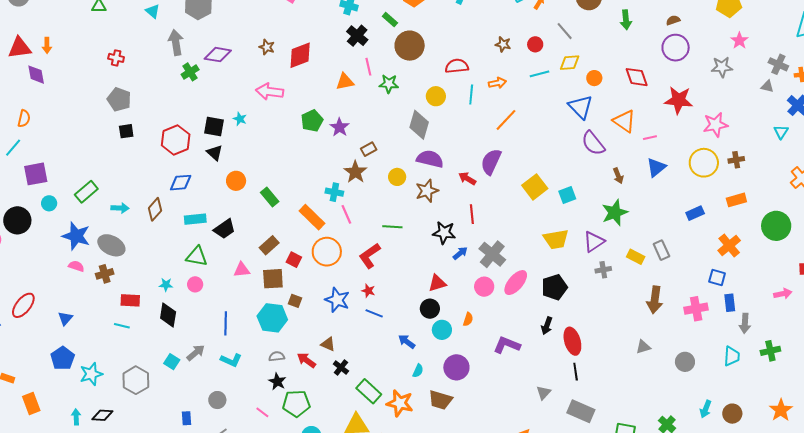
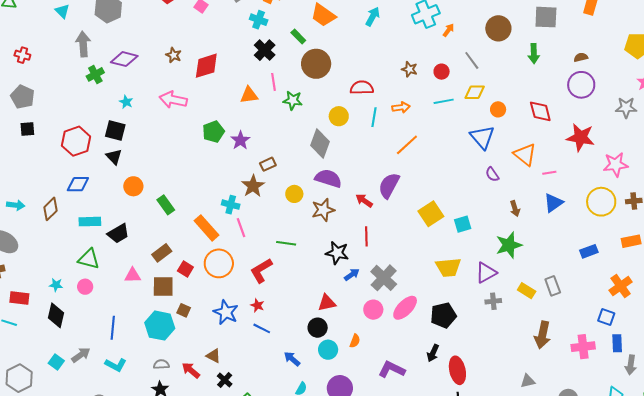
cyan star: (240, 119) -> (126, 102), moved
purple semicircle: (593, 143) -> (492, 174), size x0.6

